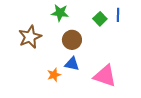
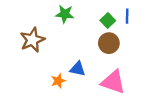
brown circle: (72, 40) -> (109, 43), moved

